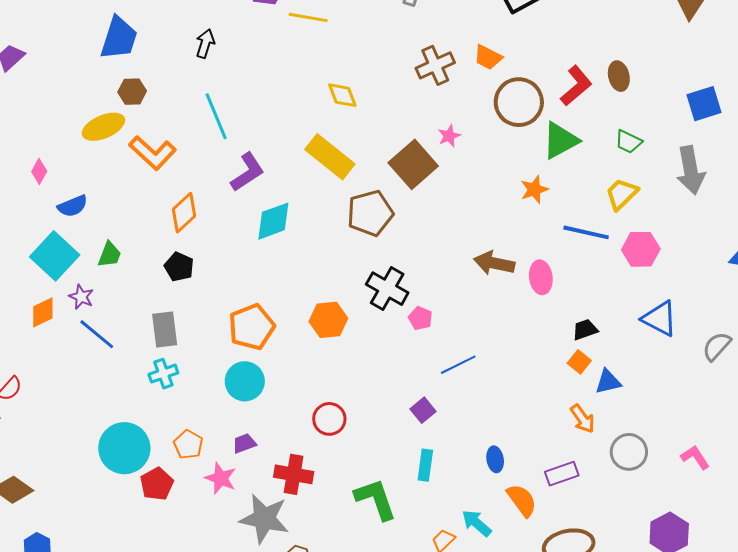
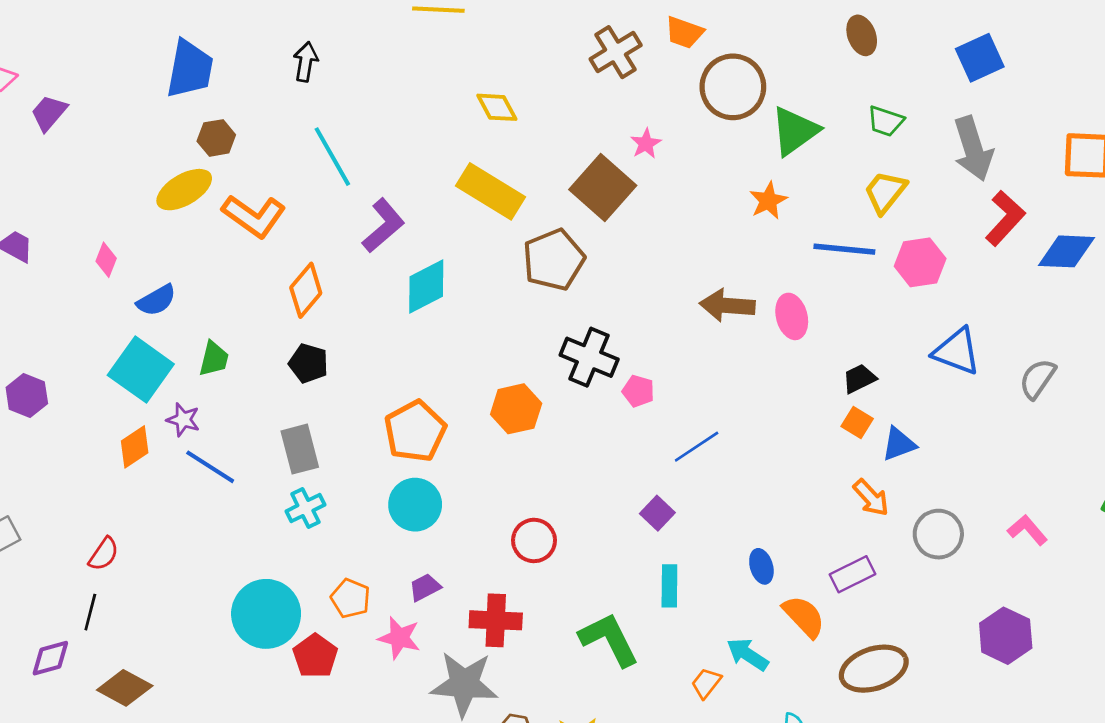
red L-shape: (576, 86) -> (1005, 218), moved

